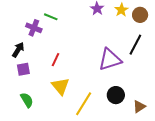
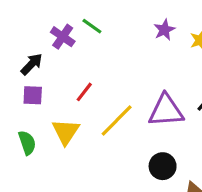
yellow triangle: (60, 86) -> (66, 132), moved
yellow line: (84, 104) -> (117, 120), moved

